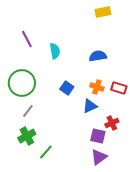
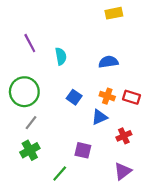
purple square: (98, 136) -> (83, 150), moved
green line: (46, 152) -> (60, 173), moved
purple triangle: (99, 157) -> (123, 171), moved

